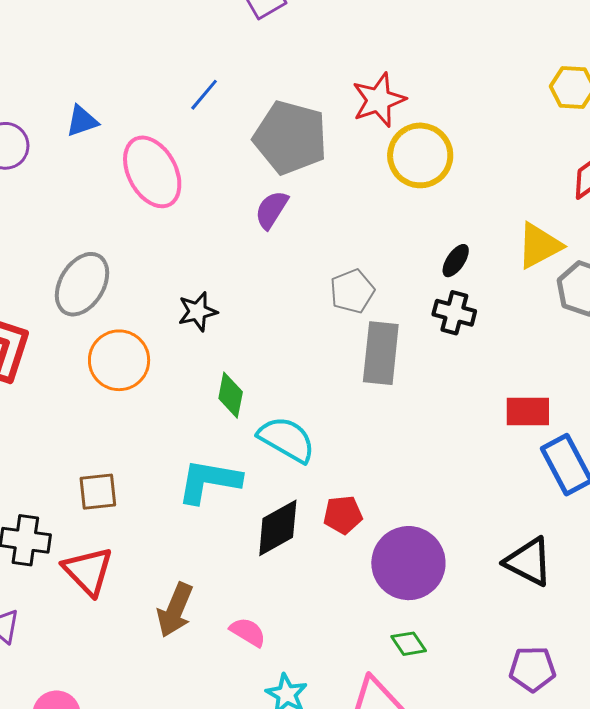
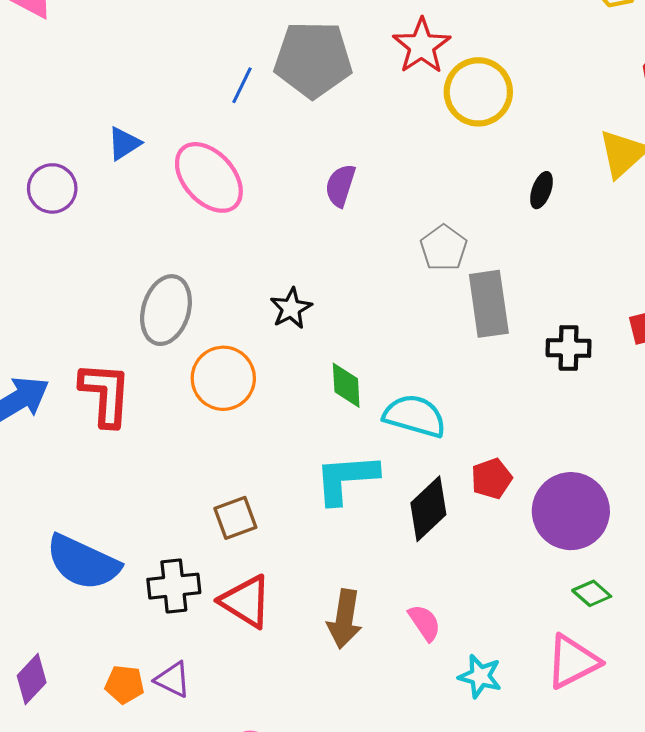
gray pentagon: (290, 138) -> (313, 59), moved
black cross: (454, 313) -> (569, 348), moved
pink semicircle: (248, 632) -> (425, 623), turned 39

